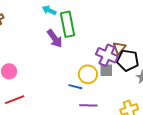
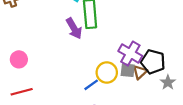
brown triangle: (119, 48) -> (140, 72), moved
blue line: (75, 87) -> (91, 85), turned -56

